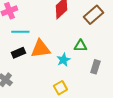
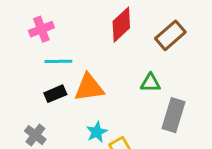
cyan star: (63, 60) -> (97, 132), moved
gray rectangle: (95, 67) -> (173, 115), size x1.5

